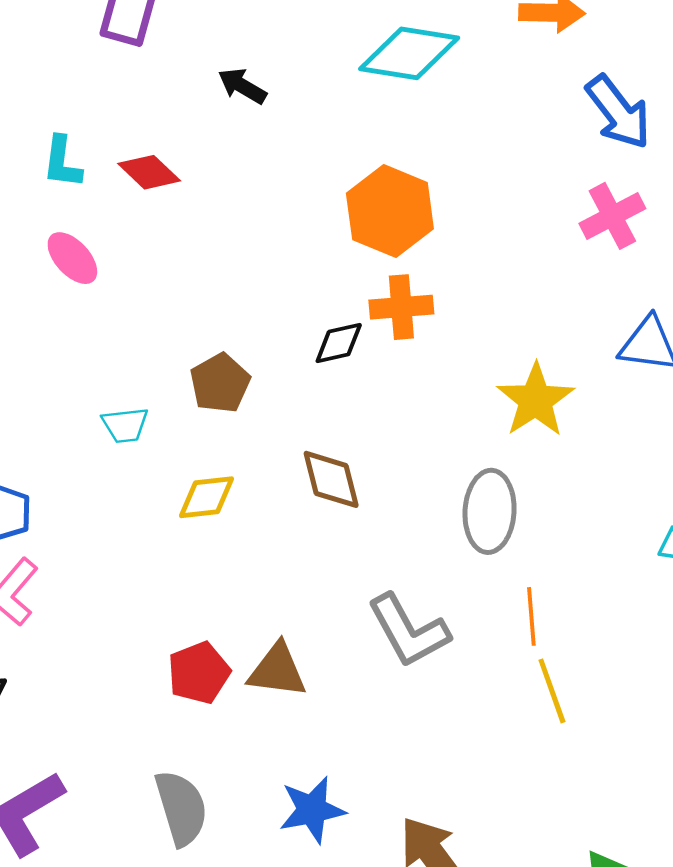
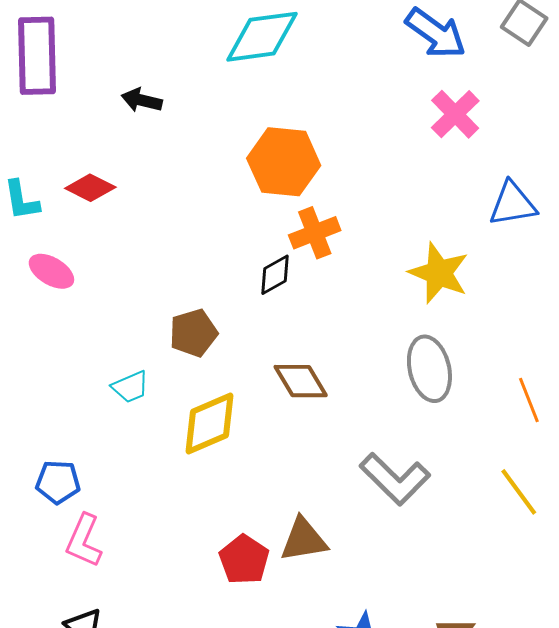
brown pentagon: (220, 383) -> (193, 333), turned 30
yellow diamond: (206, 497) -> (209, 423), size x1.4
orange line: (531, 616) -> (529, 400), moved

